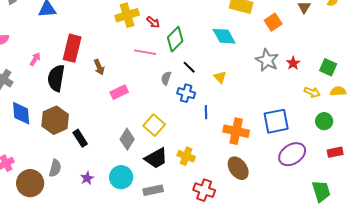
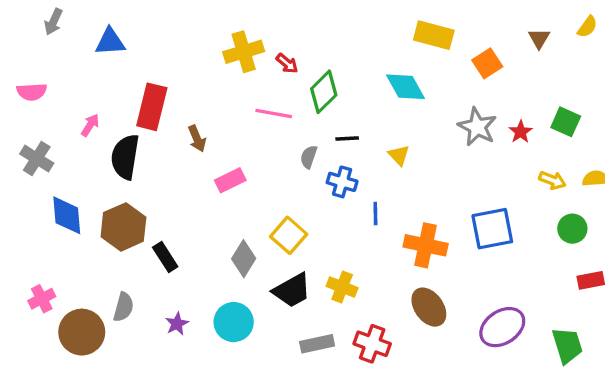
black line: (189, 67) -> (347, 139), turned -48
green square: (328, 67) -> (566, 122), moved
purple ellipse: (292, 154) -> (502, 327), moved
gray rectangle: (153, 190) -> (317, 344), moved

